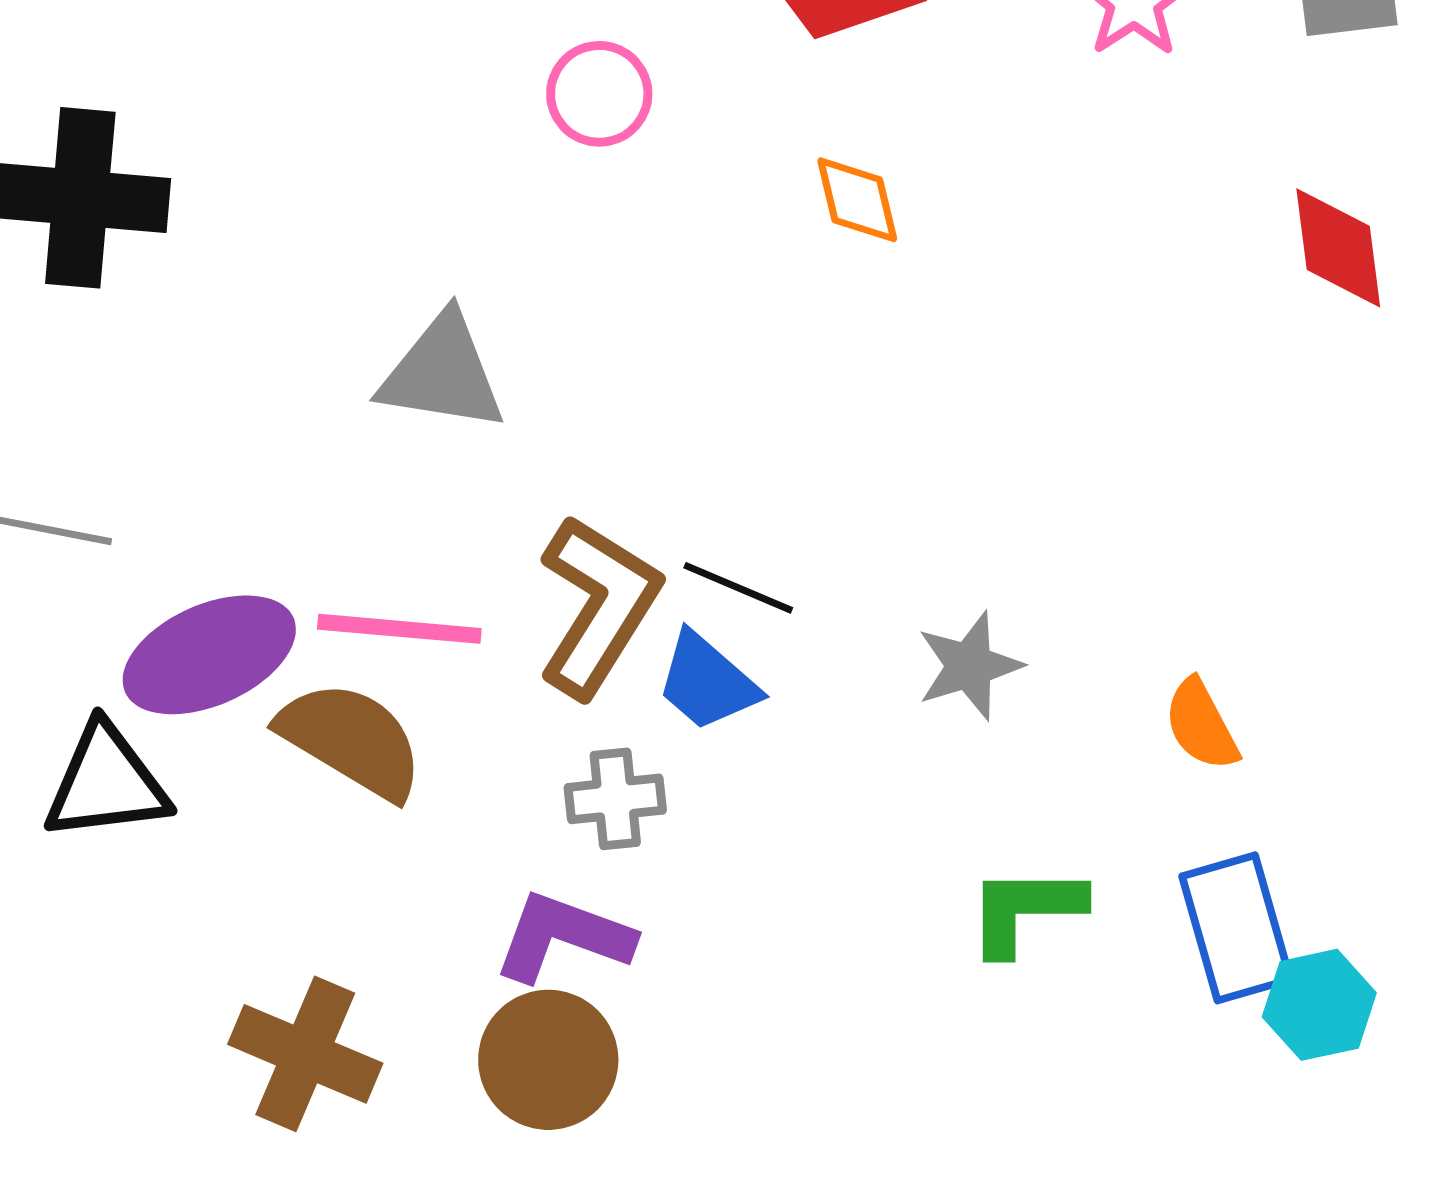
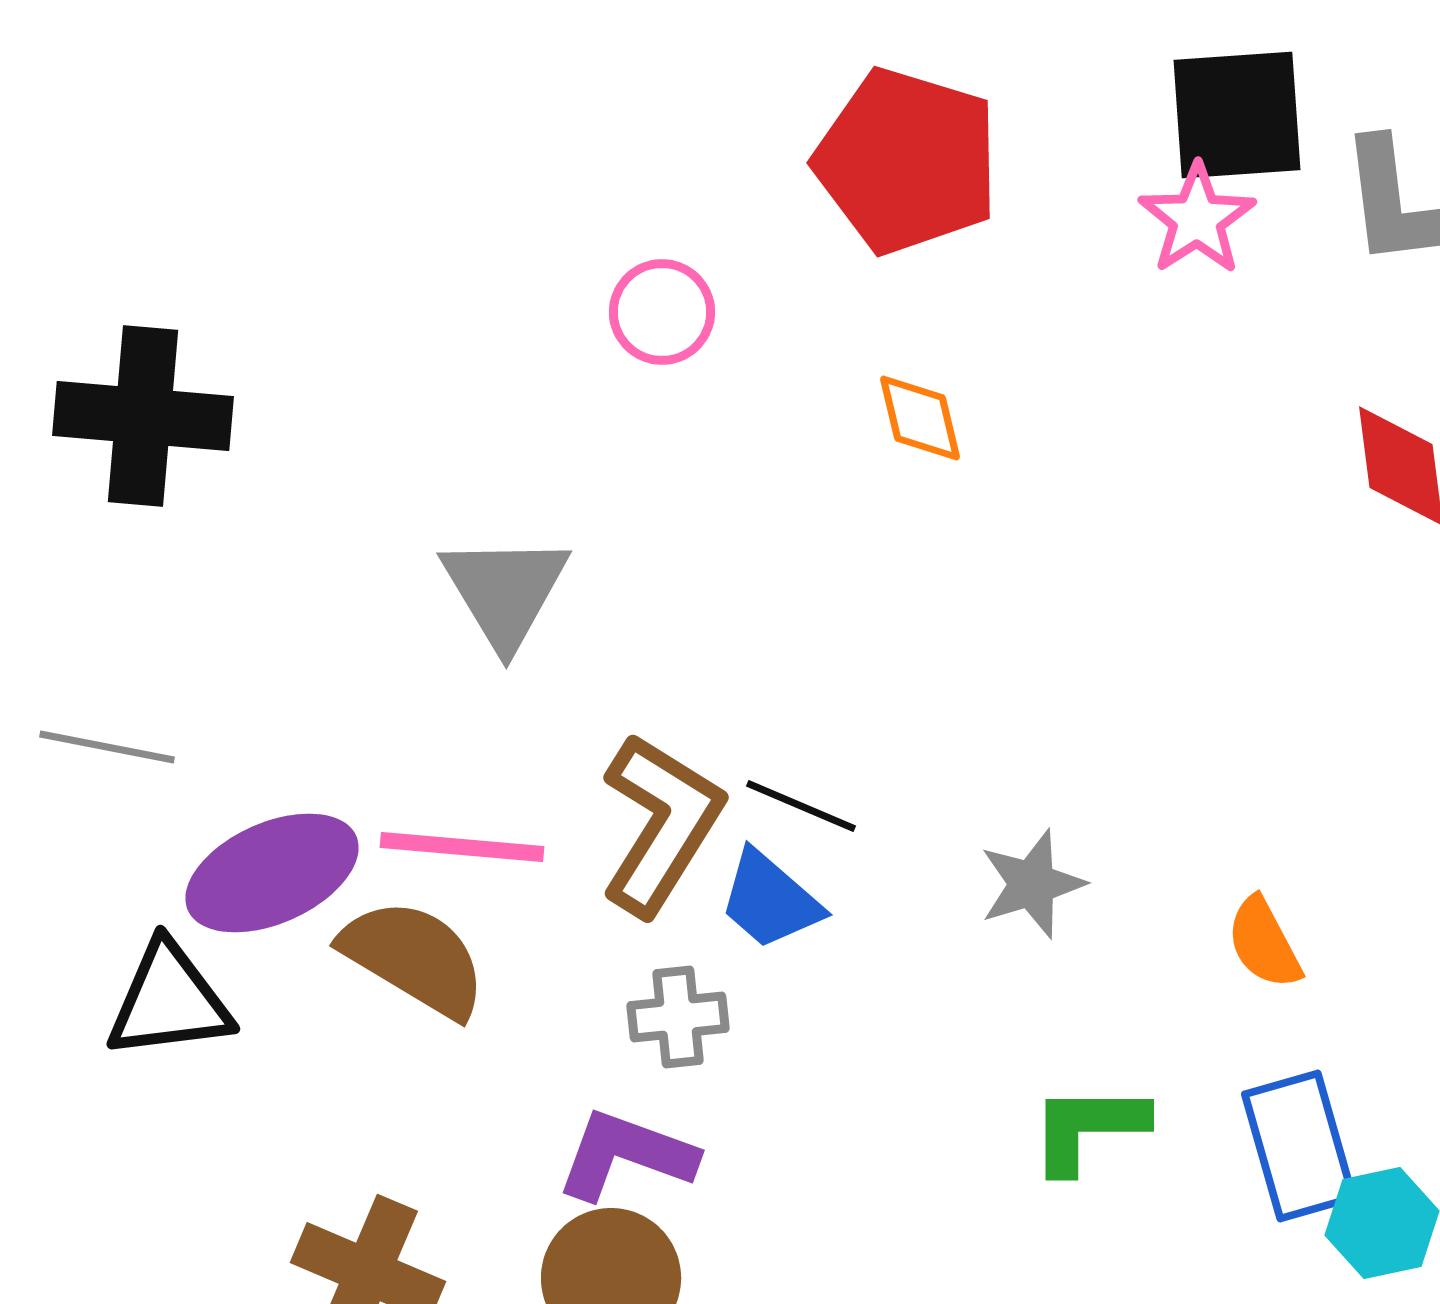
gray triangle: (442, 373) -> (505, 591), turned 50

